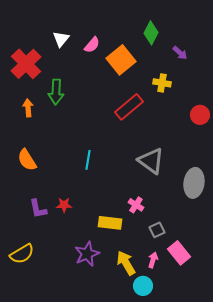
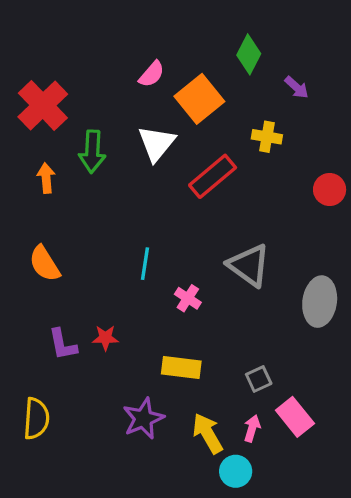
white triangle: (61, 39) -> (157, 143), moved, size x1.4
pink cross: (136, 205) -> (188, 298), moved
yellow semicircle: (22, 254) -> (36, 419), turned -55

